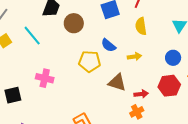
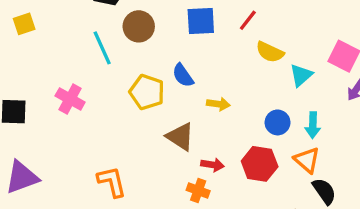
yellow semicircle: (141, 26) -> (270, 52), moved, turned -72
cyan line: (32, 36) -> (102, 48), moved
orange cross: (137, 112) -> (198, 191), turned 32

